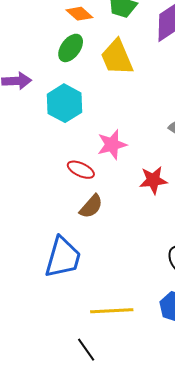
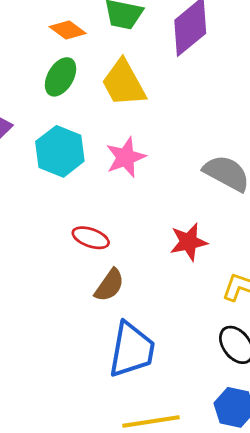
pink star: (112, 145) -> (126, 157), moved
blue trapezoid: (63, 257) -> (132, 350), moved

